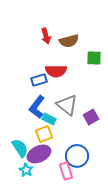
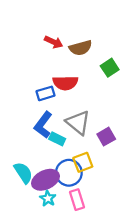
red arrow: (46, 36) -> (54, 42), turned -49
green square: (94, 58) -> (110, 68), turned -35
yellow square: (44, 134) -> (83, 162), moved
blue circle: (77, 156) -> (69, 173), moved
cyan star: (26, 170) -> (48, 198), moved

